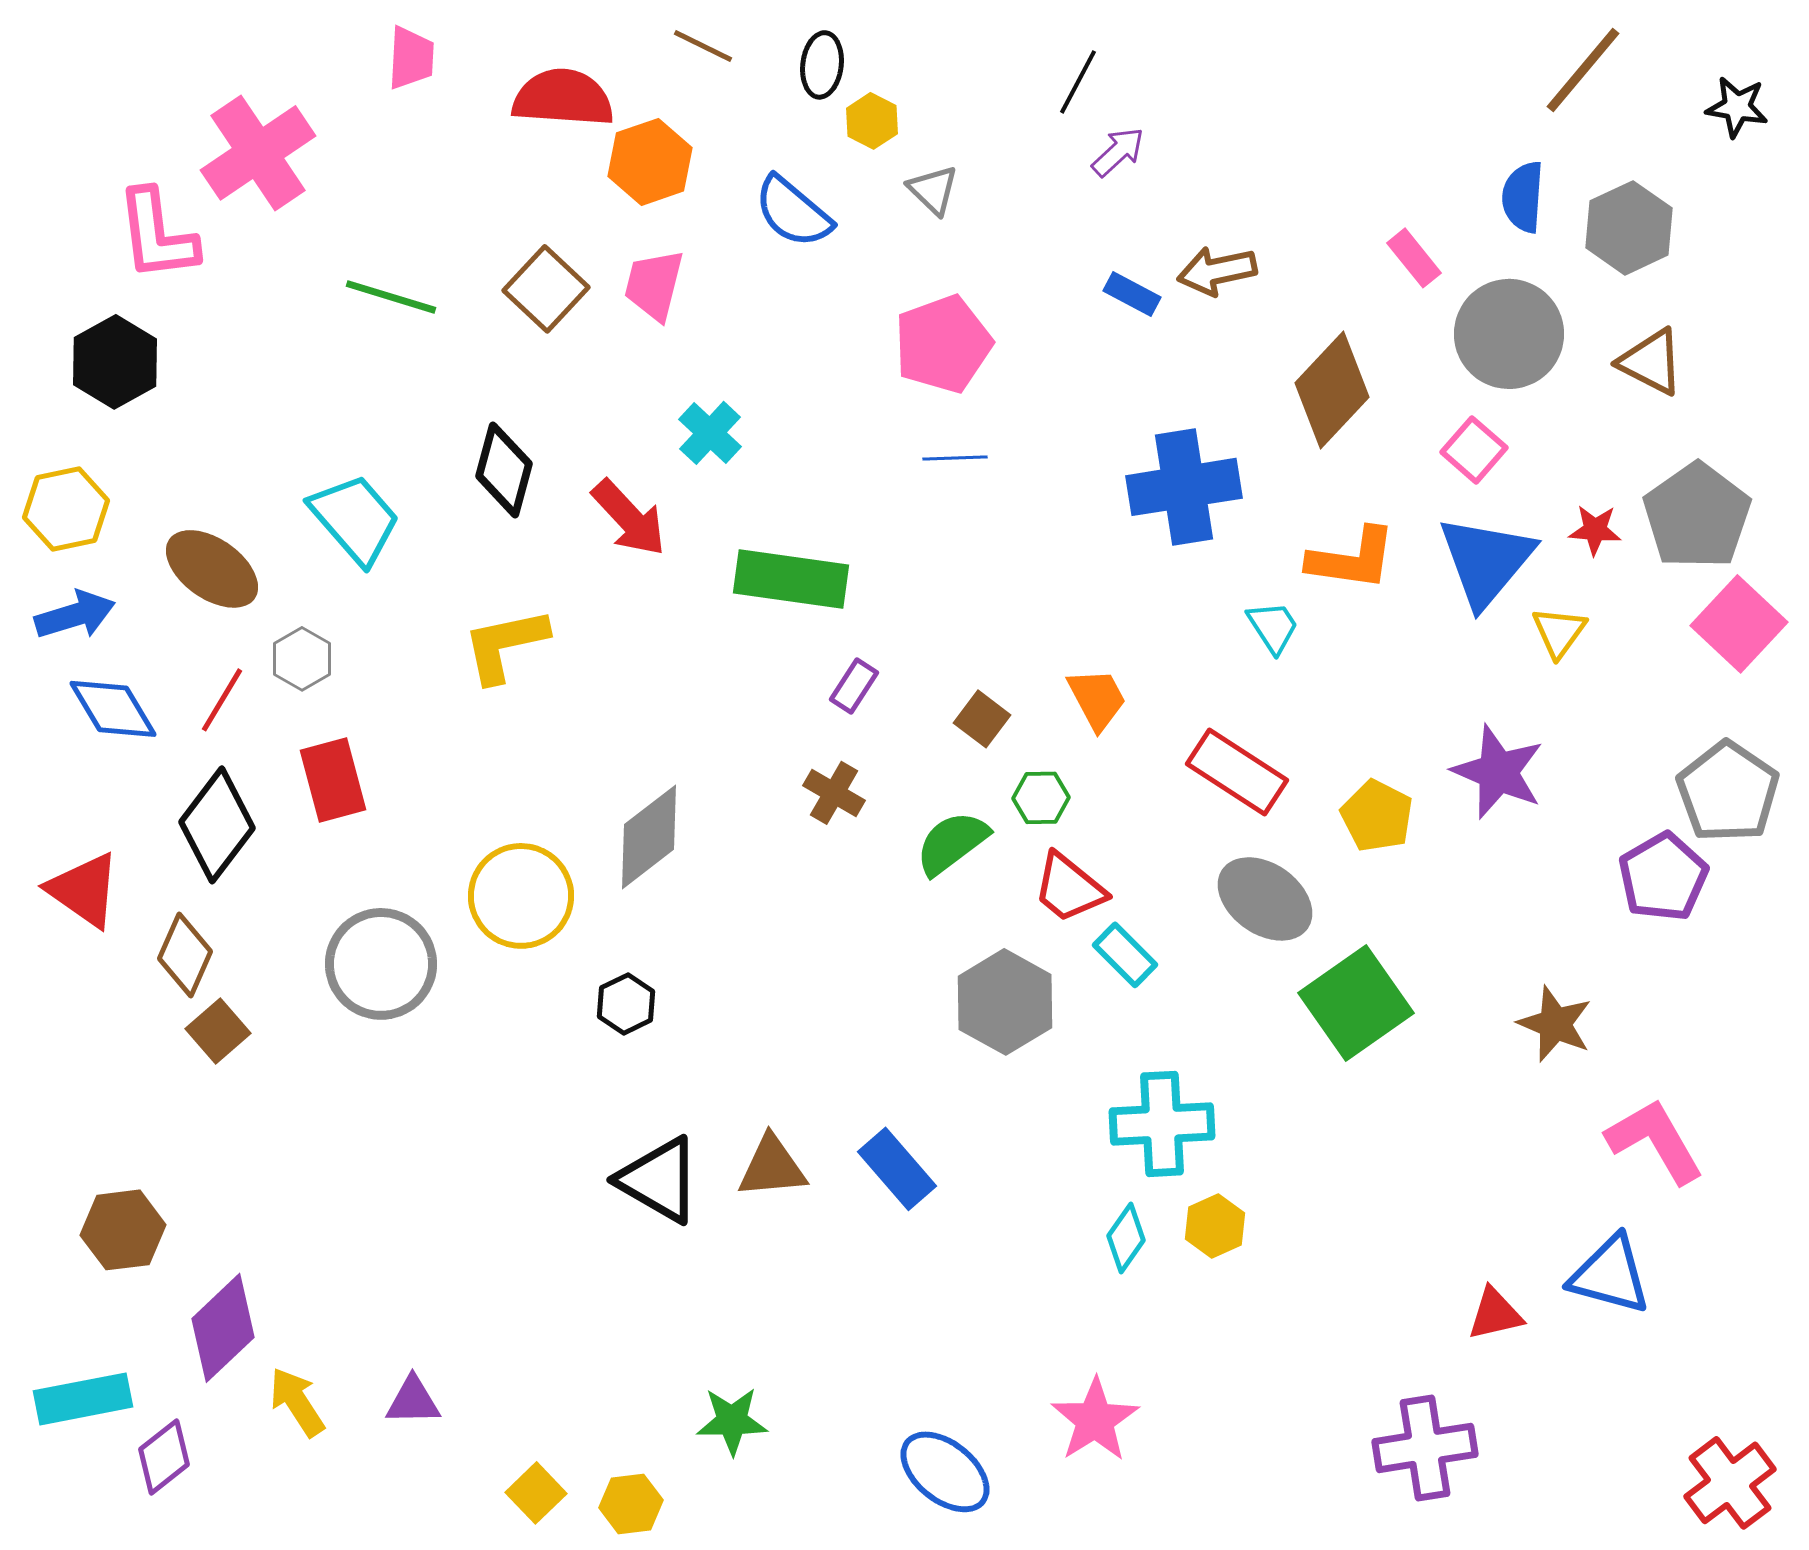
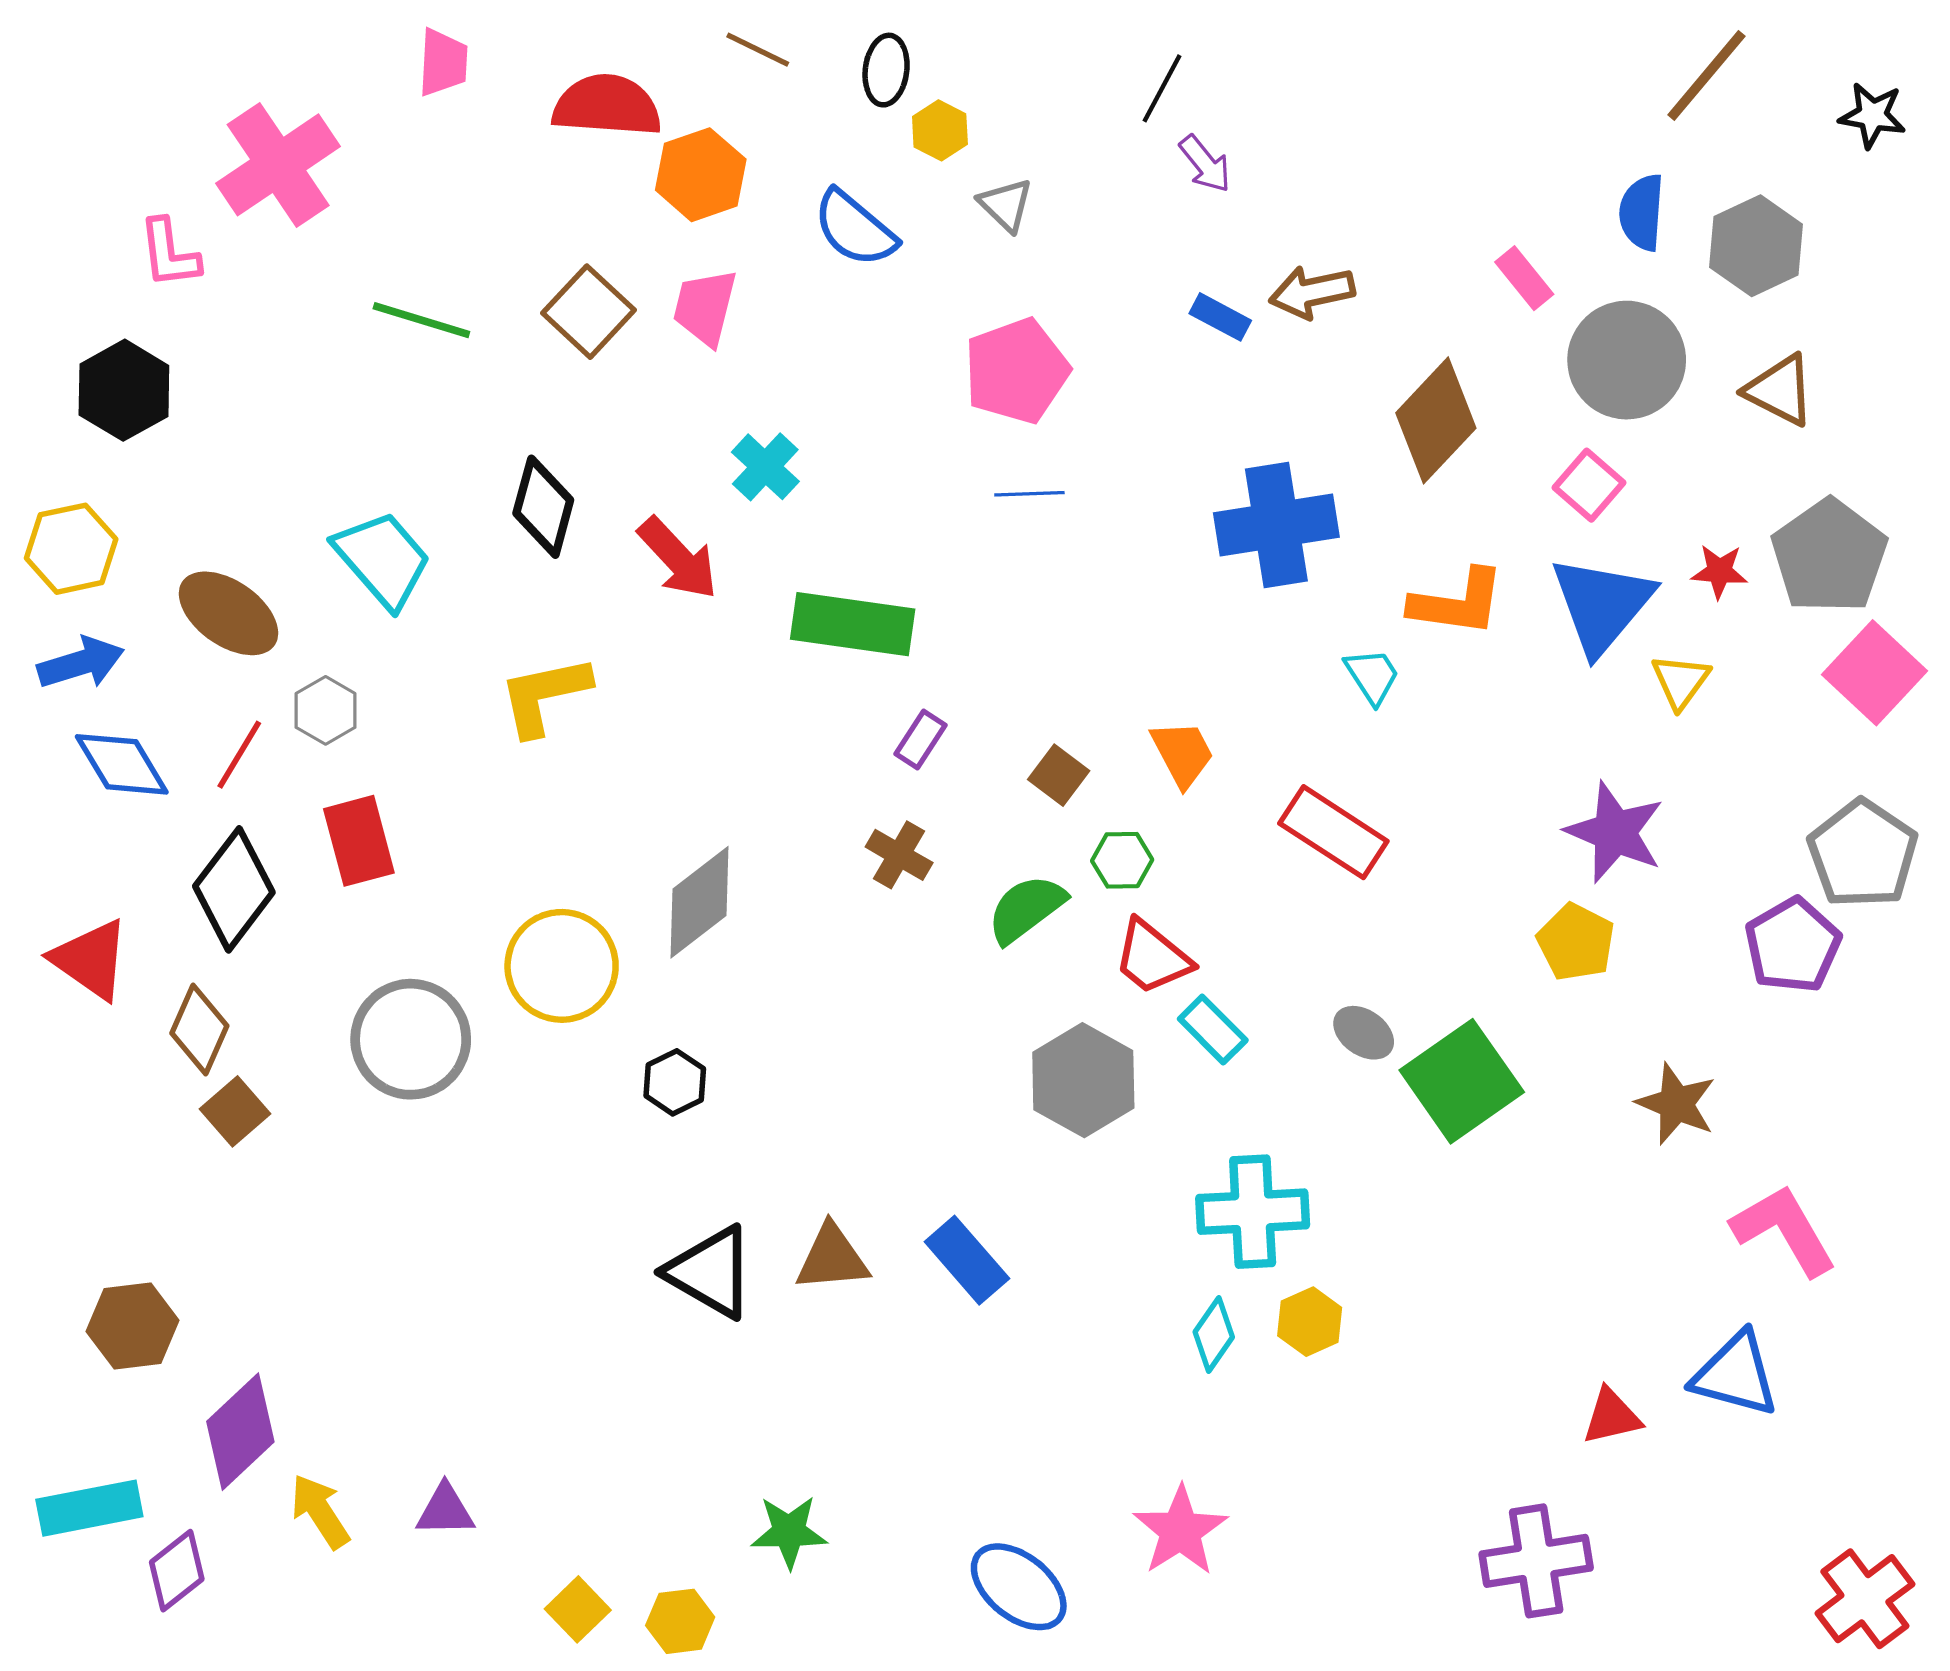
purple arrow: (1118, 152) -> (1205, 164), turned 94
pink L-shape: (157, 235) -> (169, 253), size x0.7
yellow pentagon: (1377, 816) -> (1576, 942), moved
gray ellipse: (1265, 899) -> (1364, 1033), moved, size x0.6

